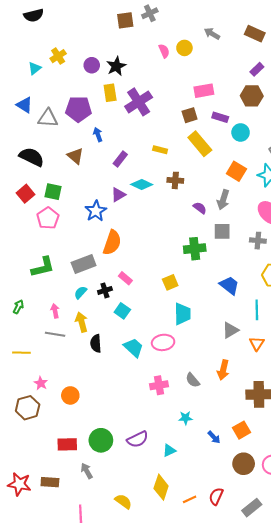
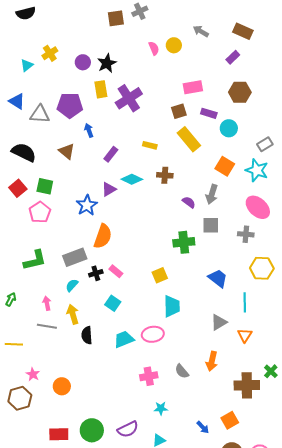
purple rectangle: (257, 69) -> (233, 57), moved
black cross: (105, 290) -> (96, 273), moved
cyan trapezoid: (134, 348) -> (124, 339), turned -65
cyan star: (185, 418) -> (161, 408), moved

